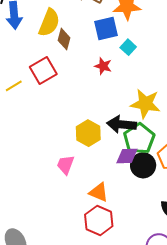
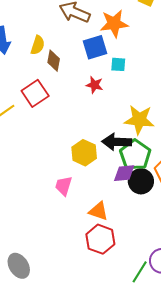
yellow semicircle: (49, 23) -> (38, 45), size x0.7
cyan square: (128, 47) -> (118, 64), turned -35

